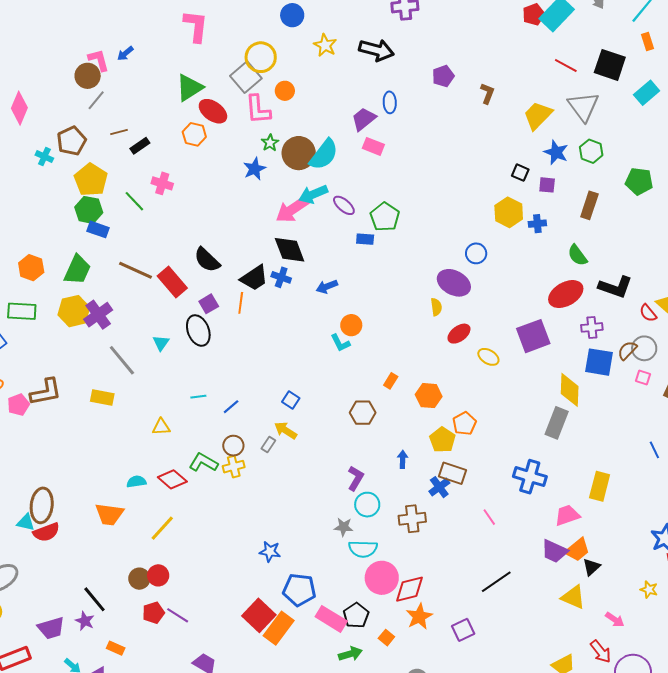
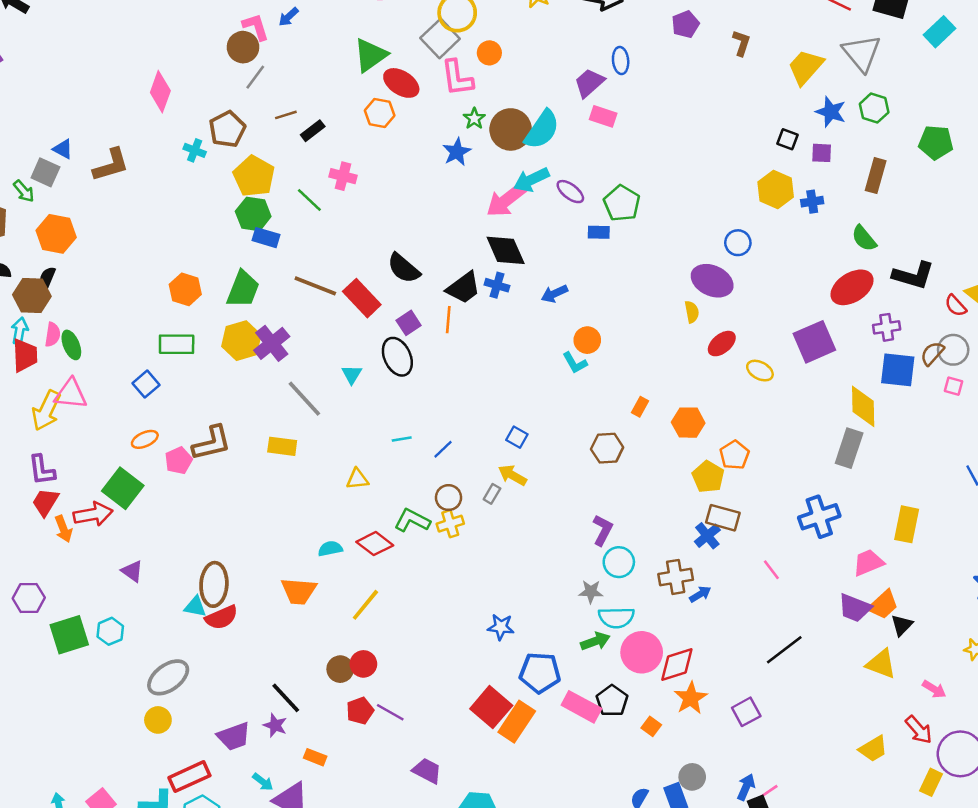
blue arrow: (403, 459) -> (700, 594), moved, turned 60
blue cross: (530, 477) -> (819, 517), turned -32
green arrow: (350, 654) -> (595, 641), moved

